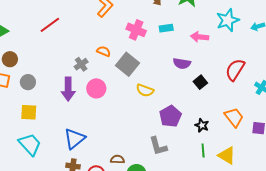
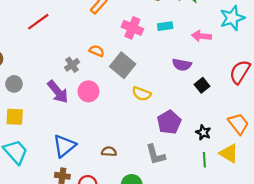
purple arrow: (68, 89) -> (58, 92), turned -40
yellow triangle: (227, 155) -> (229, 153), moved
brown semicircle: (117, 159) -> (109, 151), moved

